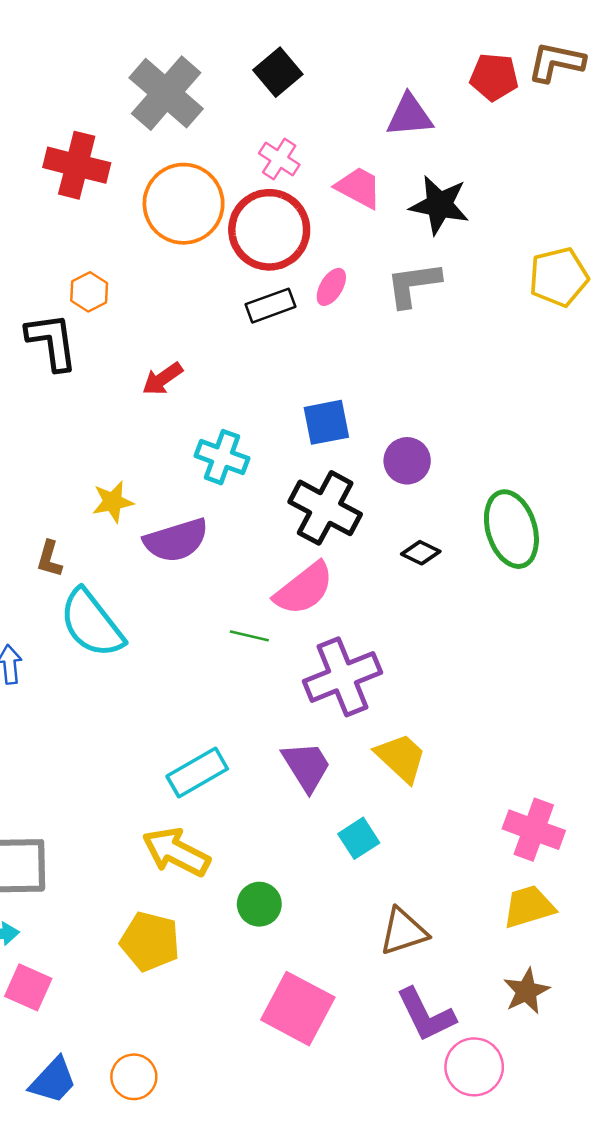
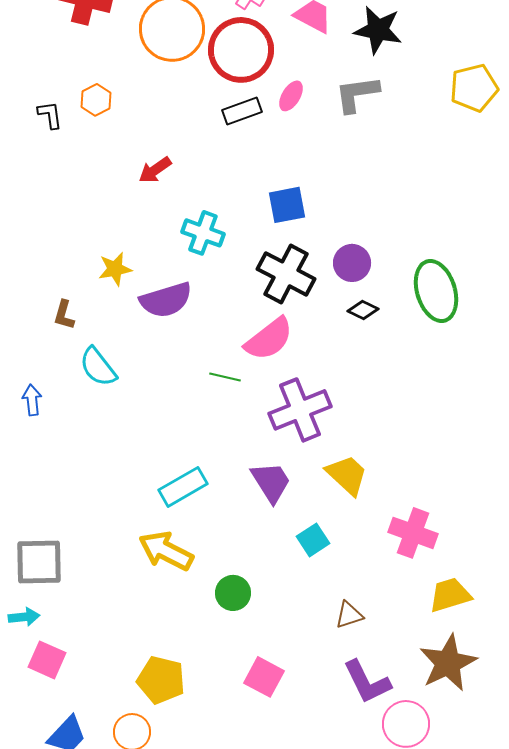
black L-shape: (52, 342) -> (50, 115), moved, size x0.6
purple circle: (407, 461) -> (352, 263), moved
cyan semicircle: (92, 623) -> (98, 367), size x0.7
pink cross: (534, 830) -> (413, 533), moved
brown triangle: (403, 932) -> (349, 615), size x0.7
yellow pentagon: (150, 941) -> (161, 680), moved
brown star: (526, 991) -> (448, 663), size x1.5
pink square: (298, 1009) -> (264, 677), size x0.7

